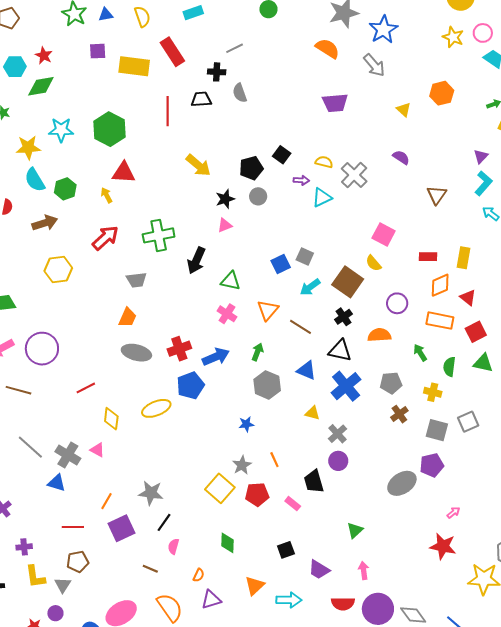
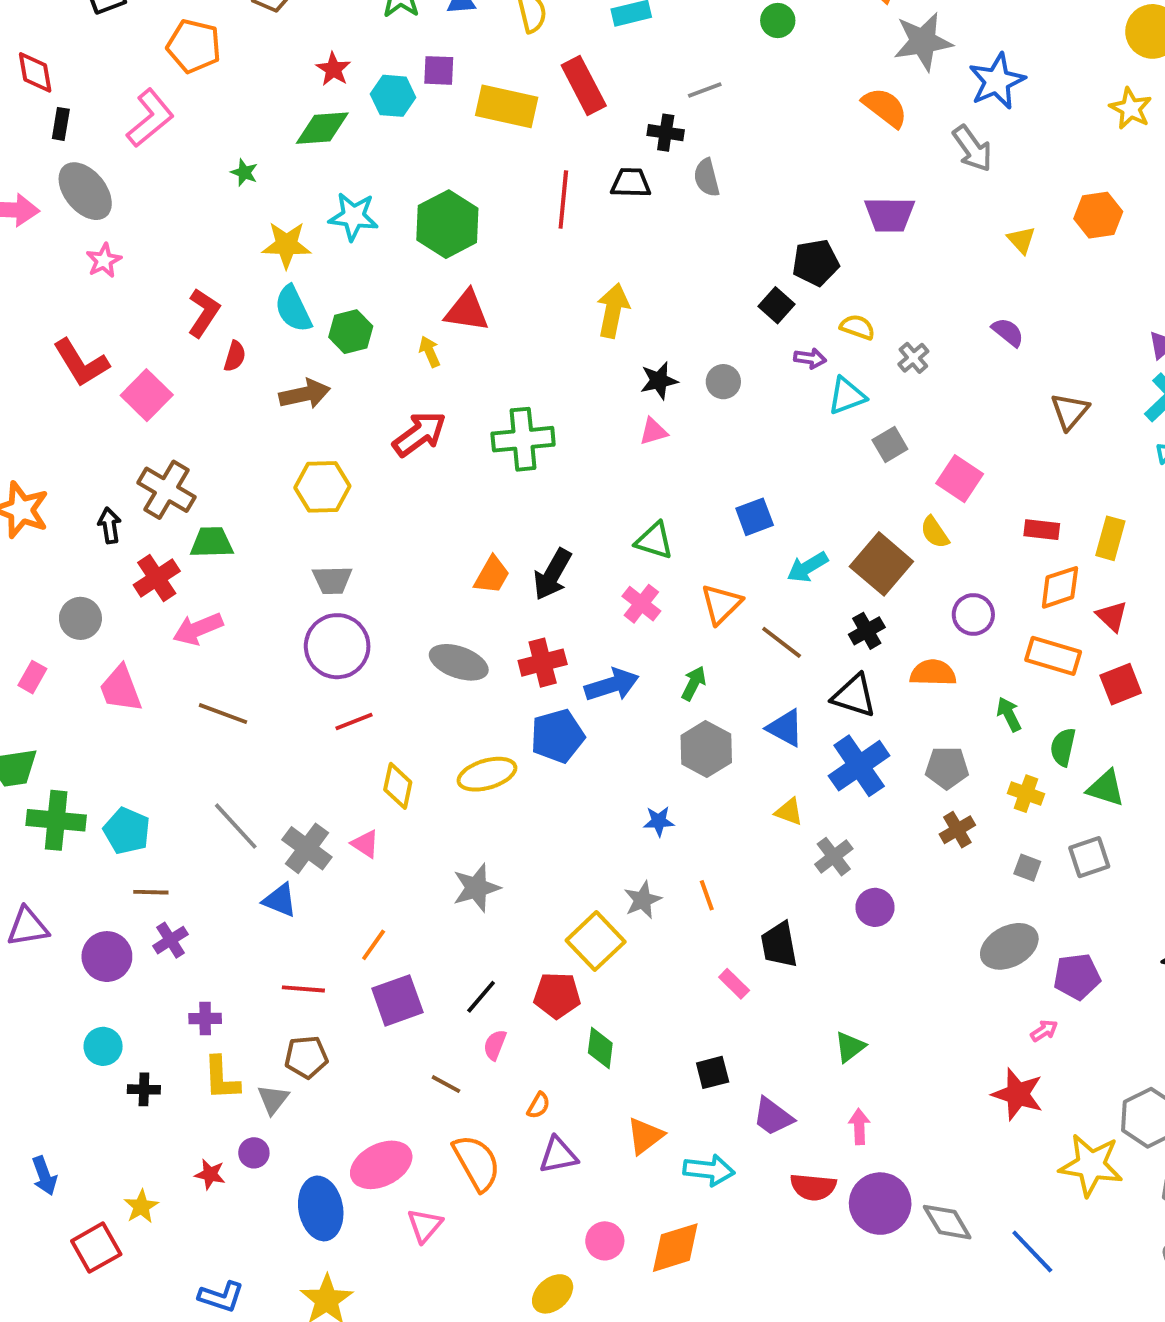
cyan hexagon: (15, 67) -> (393, 96), moved
yellow arrow: (198, 165) -> (613, 310), turned -124
black pentagon: (251, 168) -> (816, 263), moved
gray cross: (354, 175) -> (913, 358), size x0.6
gray square: (305, 257) -> (890, 445), moved, turned 30
black arrow: (196, 260) -> (552, 574), moved
gray trapezoid: (136, 280) -> (332, 580), moved
orange trapezoid: (128, 317) -> (492, 575), moved
purple circle: (42, 349) -> (337, 646), moved
green triangle: (483, 363) -> (1106, 788), moved
gray square: (437, 430) -> (1027, 868), size x0.6
purple circle: (338, 461) -> (875, 907), moved
purple pentagon: (432, 465) -> (1077, 977), moved
gray ellipse: (402, 483) -> (1009, 946), moved
gray star: (151, 493) -> (476, 888), moved, turned -30
red pentagon: (257, 494) -> (557, 995), moved

